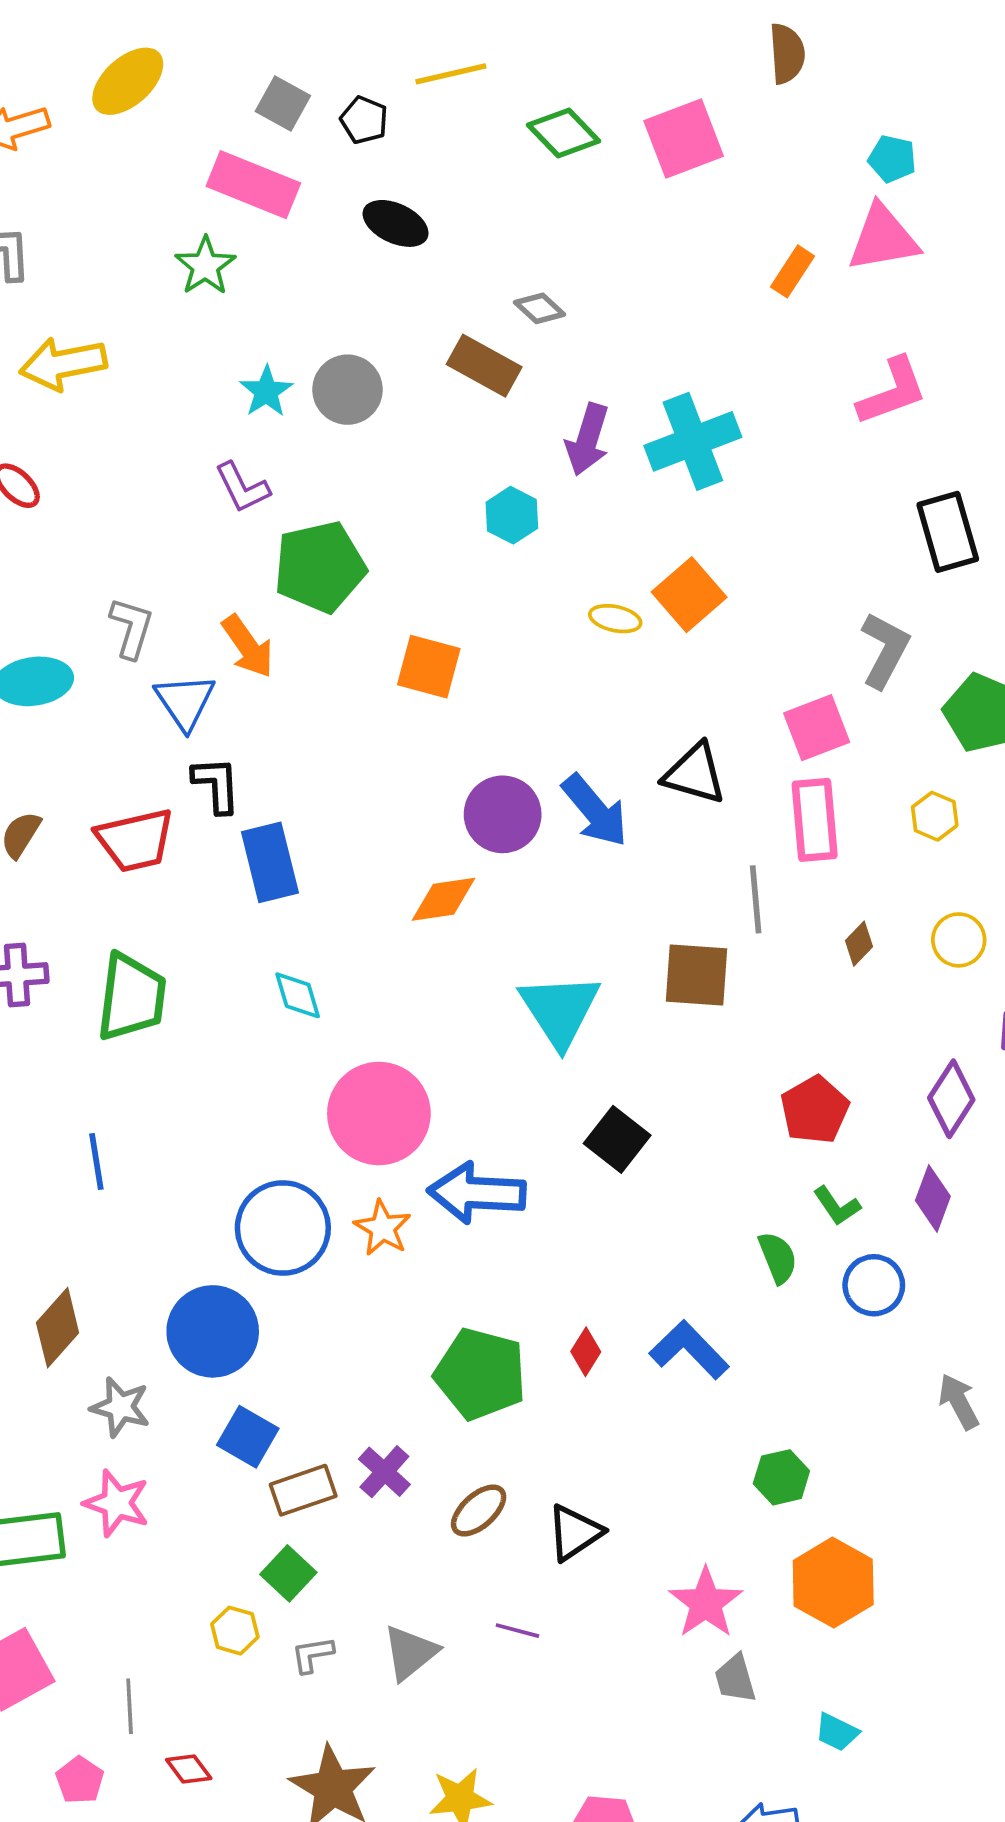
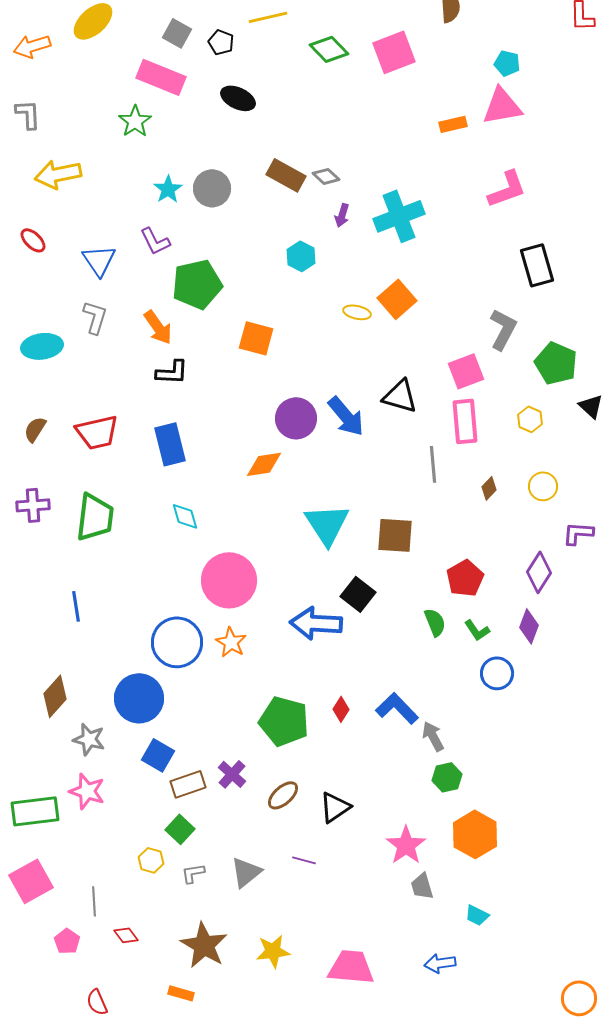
orange rectangle: (793, 271) -> (453, 124), turned 44
gray diamond: (540, 308) -> (326, 176), moved
purple arrow: (588, 439) -> (342, 215), size x0.6
blue triangle: (185, 702) -> (99, 260), moved
black L-shape: (216, 785) -> (172, 372), moved, turned 96
brown square: (697, 975) -> (395, 535), moved
blue arrow: (477, 1193) -> (316, 623), moved
green semicircle: (778, 1258) -> (435, 622), moved
gray arrow: (959, 1402) -> (433, 736), moved

